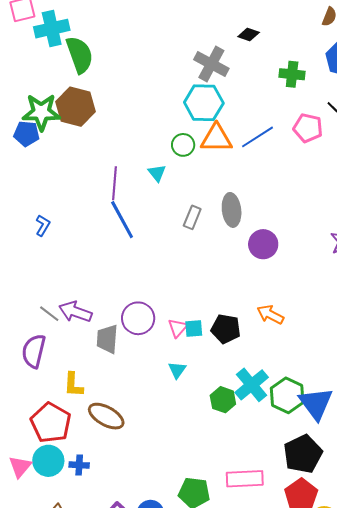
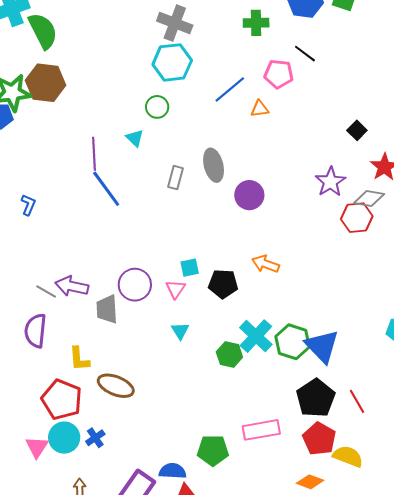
orange triangle: (216, 138) -> (260, 109), moved, size x0.6
cyan square: (194, 329) -> (190, 268), moved
blue cross: (79, 465) -> (95, 438), turned -30

